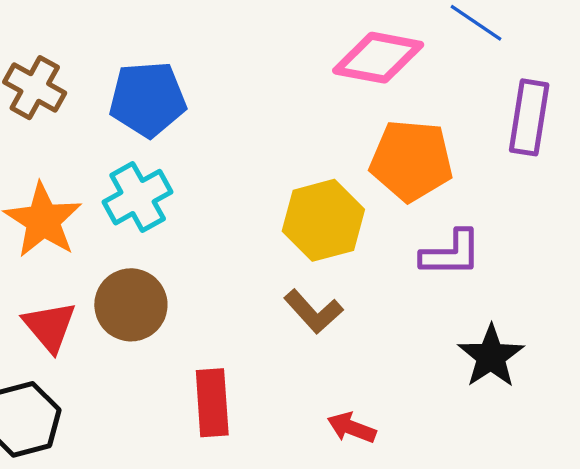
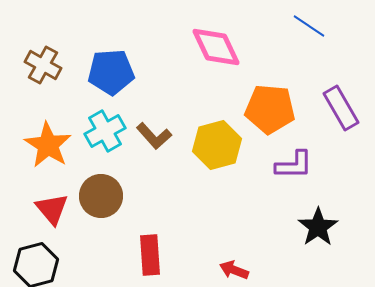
pink diamond: (378, 58) -> (216, 47), moved, turned 54
purple rectangle: (529, 117) -> (341, 108), moved, turned -39
brown L-shape: (313, 312) -> (154, 136), moved

